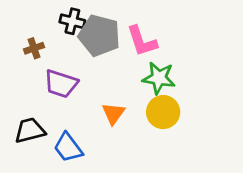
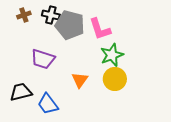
brown cross: (34, 48) -> (24, 15), moved
green star: (159, 78) -> (112, 55), turned -30

